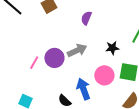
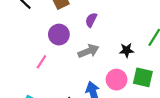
purple semicircle: (86, 18) -> (91, 20), moved
purple circle: (54, 58) -> (59, 35), moved

